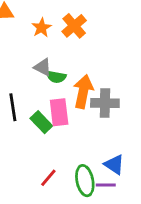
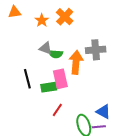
gray cross: (105, 103) -> (96, 50), moved
green rectangle: (41, 122) -> (49, 87), turned -49
red line: (48, 178) -> (57, 110), moved

